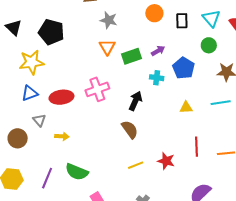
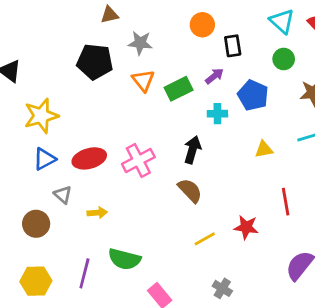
black rectangle: (182, 21) -> (233, 46), moved
black pentagon: (51, 32) -> (95, 62), moved
pink cross: (97, 89) -> (138, 161), moved

